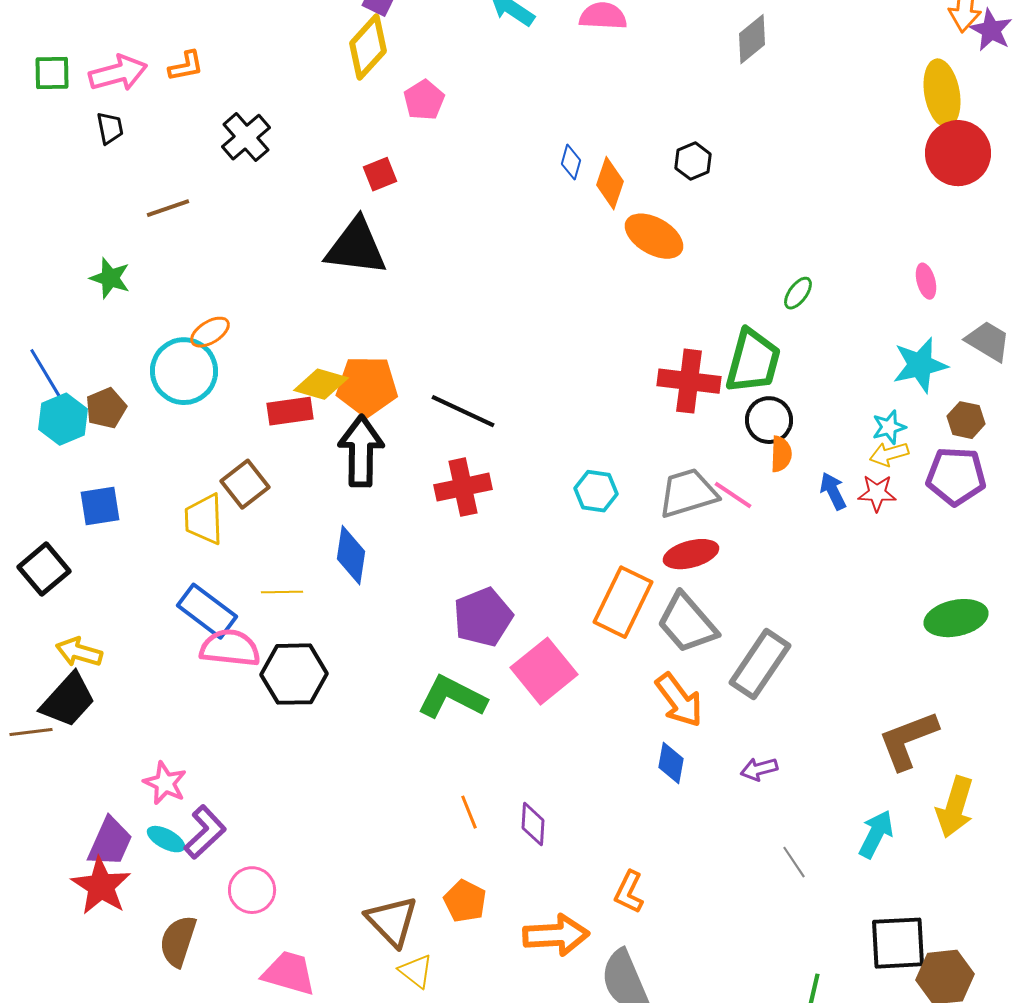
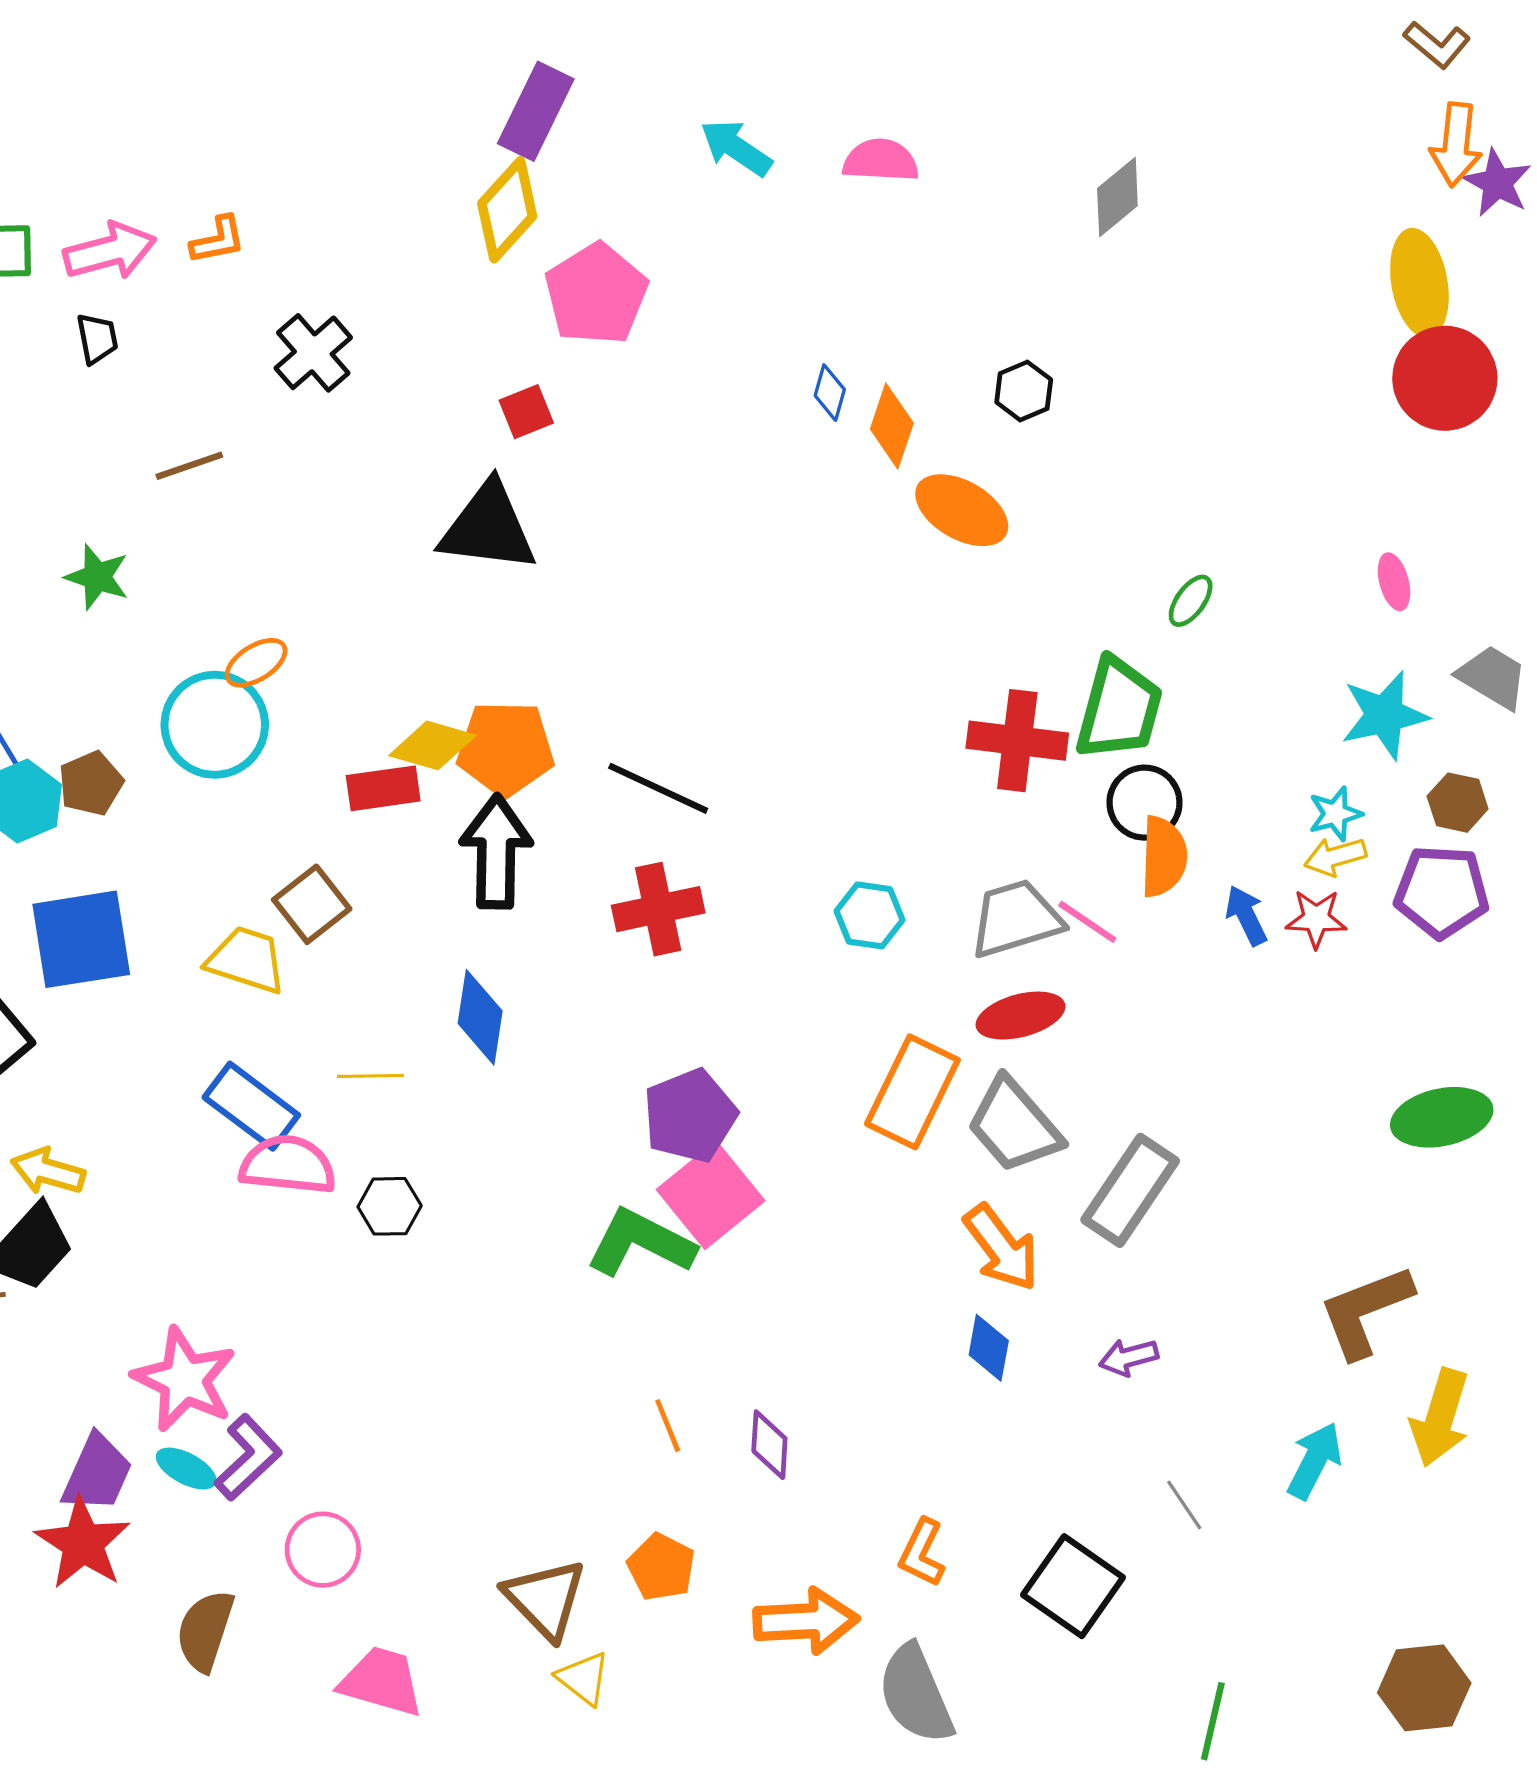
pink pentagon: (424, 100) -> (596, 294), size x1.6
orange semicircle: (781, 454) -> (1164, 857), size x1.4
blue square: (100, 506) -> (81, 939), size x1.6
yellow trapezoid: (204, 519) -> (247, 960), turned 110
pink square: (544, 671) -> (711, 1195), moved
black hexagon: (294, 674) -> (390, 1206), size x0.6
pink star: (165, 783) -> (185, 1380), size x1.5
black square: (898, 943) -> (1073, 1586), moved, turned 38

